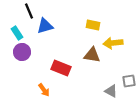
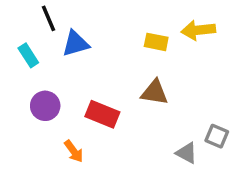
yellow arrow: (113, 43) -> (198, 30), moved
purple circle: (22, 52) -> (45, 106), moved
gray square: (129, 81) -> (217, 136), turned 32

